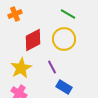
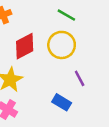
purple line: (52, 67) -> (80, 78), moved

